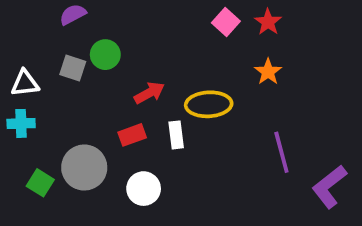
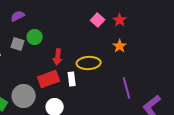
red arrow: (149, 93) -> (58, 57), turned 126
red rectangle: (132, 135) -> (49, 79), size x1.5

